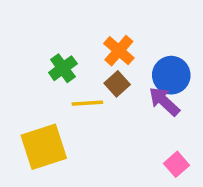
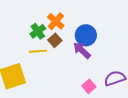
green cross: (63, 68) -> (38, 31), moved

